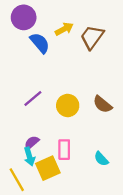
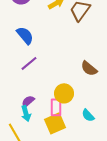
blue semicircle: (40, 43) -> (25, 35), moved
yellow circle: (68, 105) -> (64, 93), moved
yellow square: (48, 168) -> (55, 123), moved

